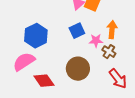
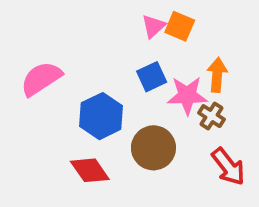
blue hexagon: (36, 36) -> (101, 116), moved
pink star: (96, 41) -> (187, 95), size x1.5
pink semicircle: (24, 62) -> (41, 79), moved

